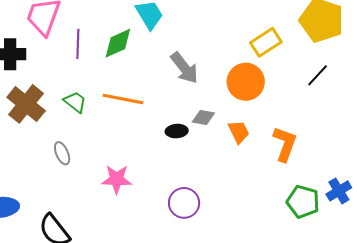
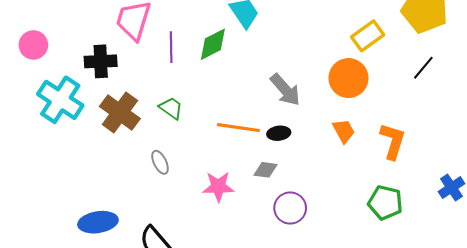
gray arrow: (184, 68) -> (285, 90), moved
orange line: (123, 99) -> (238, 128), moved
gray diamond: (203, 118) -> (266, 170), moved
green pentagon: (303, 202) -> (385, 203), moved

